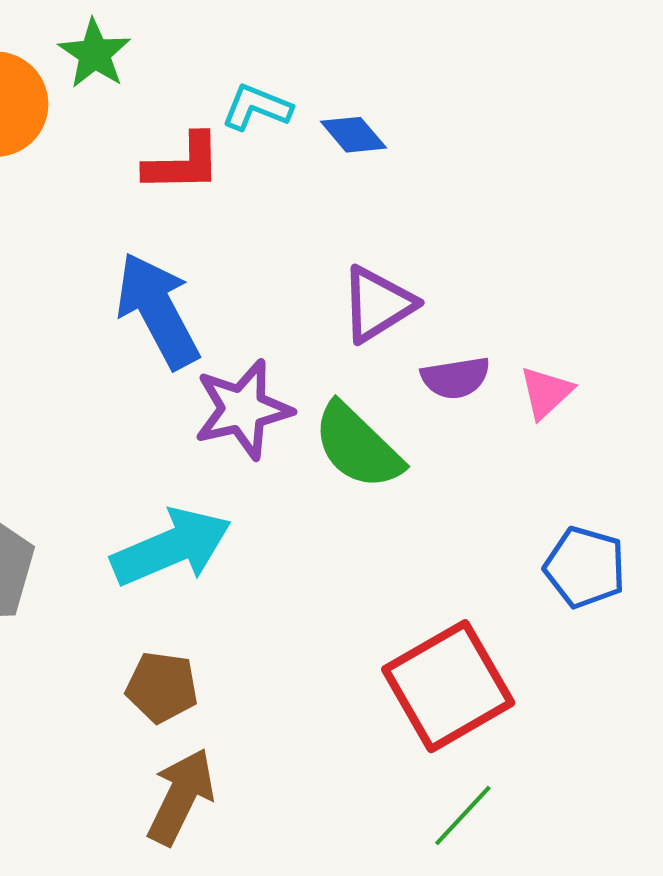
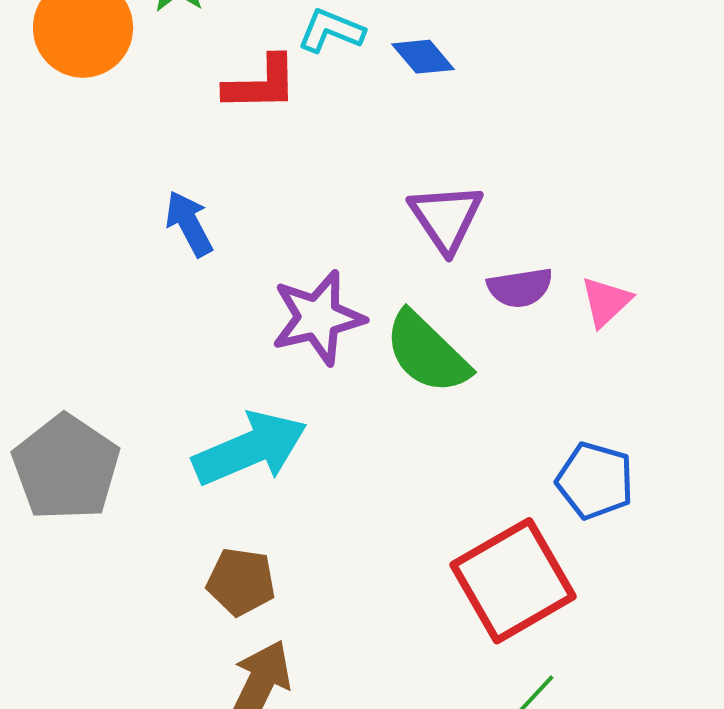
purple triangle: (378, 304) -> (446, 218), turned -32
blue arrow: (158, 310) -> (189, 224), moved, size x0.6
blue pentagon: (585, 567) -> (595, 481), moved

